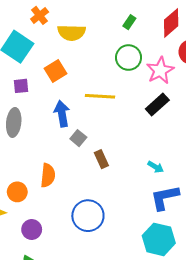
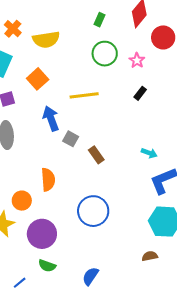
pink star: (160, 70) -> (137, 60), size x0.6
black rectangle: (157, 104) -> (140, 93), size x0.6
purple circle: (32, 229) -> (42, 234), size x1.5

